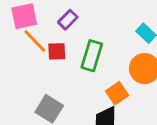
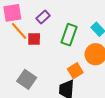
green rectangle: (92, 56) -> (69, 35), moved

